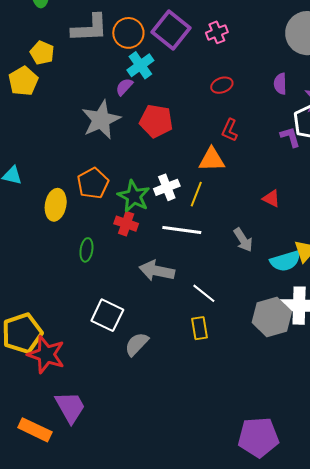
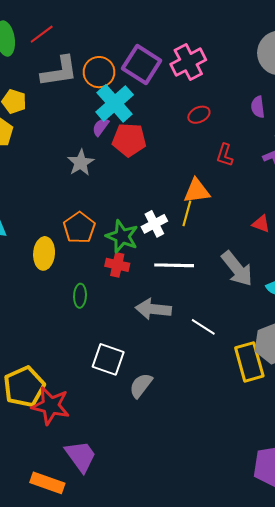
pink cross: (217, 32) -> (188, 62), size x1.6
cyan cross: (140, 65) -> (115, 103), size x1.4
gray star: (101, 120) -> (81, 163), size x0.7
red pentagon: (156, 121) -> (129, 140), moved
red L-shape: (230, 130) -> (225, 155), moved
yellow line: (196, 194) -> (187, 213), moved
gray arrow: (243, 240) -> (237, 269), size x1.5
yellow rectangle: (199, 328) -> (249, 362), moved, size x1.6

